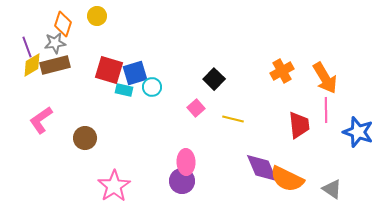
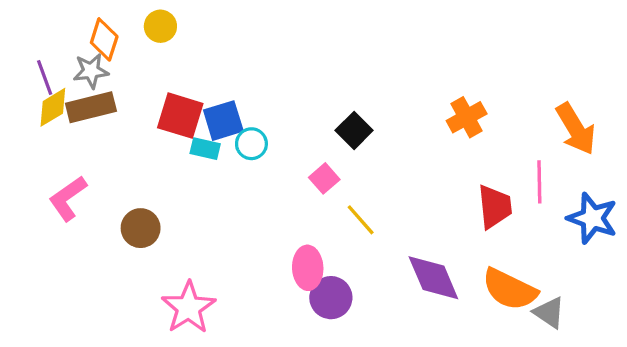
orange arrow: (325, 78) -> (576, 129), moved
yellow line: (233, 119) -> (361, 220), moved, turned 35
orange semicircle: (287, 179) -> (510, 289), moved
purple circle: (182, 181) -> (331, 298), moved

